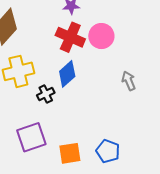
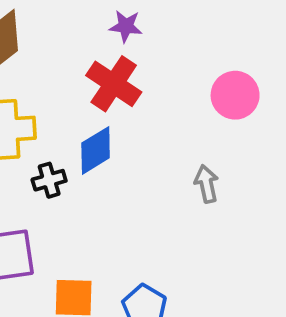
pink circle: (101, 36) -> (235, 95), moved

